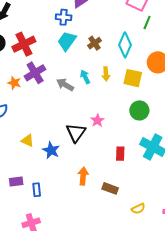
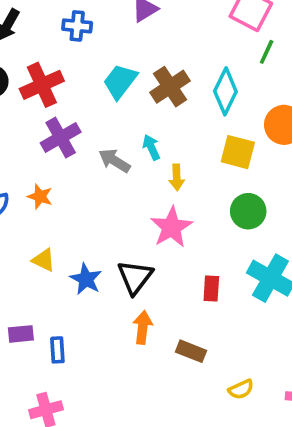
blue cross: (64, 17) -> (77, 26), moved
brown cross: (94, 43) -> (170, 87), size x1.5
yellow arrow: (106, 74) -> (177, 177), moved
orange star: (14, 83) -> (40, 197), moved
pink star: (97, 121) -> (171, 227), size x1.6
black triangle: (76, 133) -> (135, 277), moved

